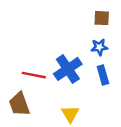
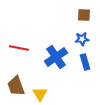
red line: (34, 75) -> (19, 48), moved
yellow triangle: (70, 114) -> (40, 94), moved

